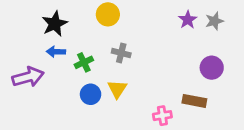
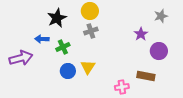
yellow circle: (108, 14) -> (90, 11), moved
purple star: (188, 20) -> (141, 34), moved
black star: (55, 24) -> (57, 18), moved
gray cross: (121, 53) -> (91, 31), moved, turned -32

